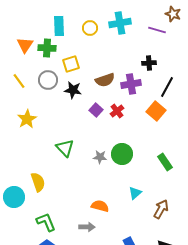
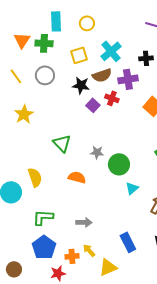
cyan cross: (120, 23) -> (111, 51), moved, turned -30
yellow square: (71, 64) -> (79, 55), moved
black star: (73, 90) -> (81, 85), moved
red cross: (117, 111) -> (112, 98), moved, turned -32
green circle: (122, 154) -> (119, 164), moved
orange semicircle: (100, 206) -> (77, 177), moved
green L-shape: (46, 222) -> (43, 217), turned -65

